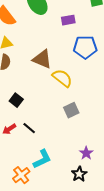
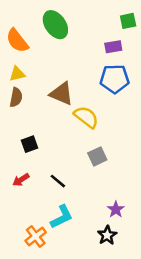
purple rectangle: (68, 20) -> (113, 47), moved
black square: (16, 100) -> (30, 144), turned 32
black line: (29, 128) -> (58, 181), moved

